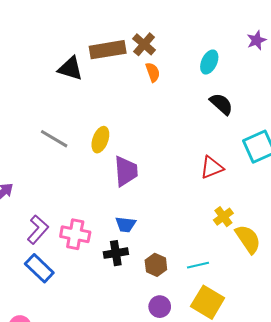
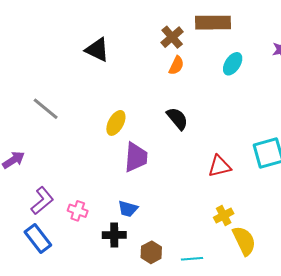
brown rectangle: (108, 50) -> (213, 23), moved
orange semicircle: (153, 72) -> (176, 65), turned 36
black semicircle: (221, 104) -> (177, 119), moved
gray line: (54, 139) -> (46, 109), moved
pink cross: (75, 234) -> (78, 211), size x0.7

